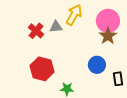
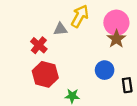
red cross: (36, 31) -> (39, 45), moved

